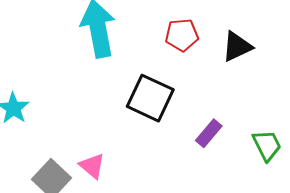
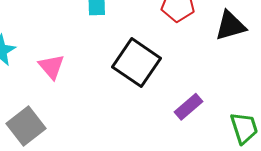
pink triangle: (92, 166) -> (51, 67), moved

